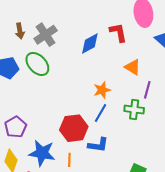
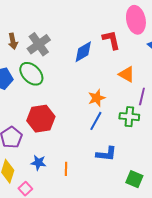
red hexagon: (74, 128) -> (41, 119), moved
blue L-shape: (98, 145) -> (106, 154), moved
blue star: (42, 153) -> (38, 163), size x0.6

